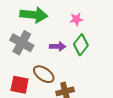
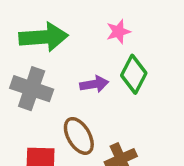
brown ellipse: (44, 74) -> (79, 136), turned 35

